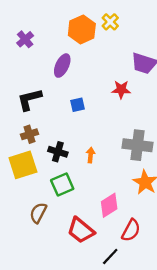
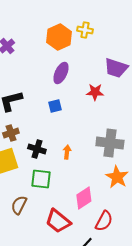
yellow cross: (110, 22) -> (85, 30), turned -35
purple ellipse: (62, 66) -> (61, 73), moved
green square: (62, 184) -> (41, 179), turned 30

